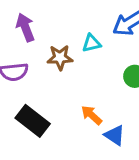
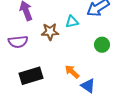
black rectangle: (33, 121) -> (31, 76), turned -55

